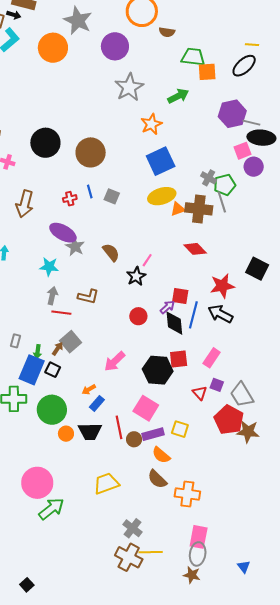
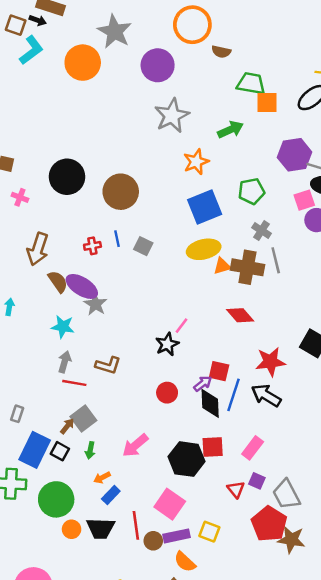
green pentagon: (225, 185) -> (251, 191), moved
brown semicircle: (111, 252) -> (58, 282), moved
green arrow: (38, 352) -> (90, 450), moved

